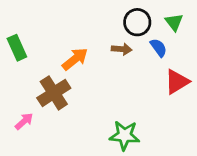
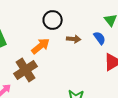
black circle: (137, 22) -> (53, 20), moved

